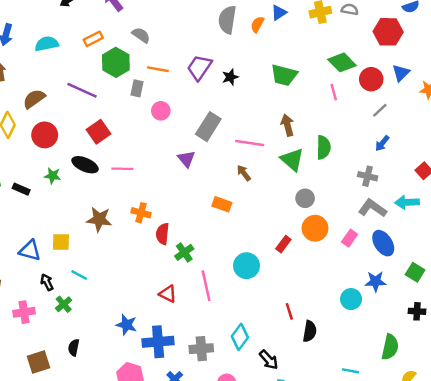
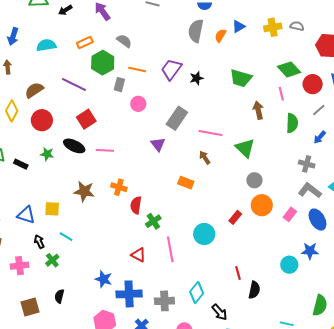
brown arrow: (287, 125) -> (258, 110), moved
green semicircle: (324, 147) -> (292, 123), moved

